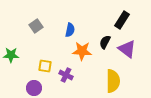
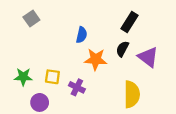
black rectangle: (122, 20) -> (129, 22), moved
gray square: (36, 26) -> (31, 19), moved
green star: (11, 55) -> (23, 77), moved

